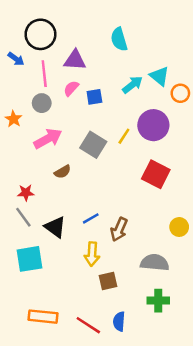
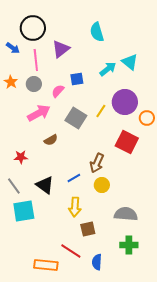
purple triangle: (75, 60) -> (61, 49), turned -42
pink semicircle: (71, 88) -> (58, 91), moved
orange circle: (180, 93) -> (147, 118), moved
orange star: (13, 119) -> (11, 82), moved
gray line: (23, 217) -> (14, 186), moved
yellow circle: (179, 227) -> (102, 185), moved
brown arrow: (119, 229) -> (97, 163), moved
orange rectangle: (43, 317) -> (46, 265), moved
red line: (88, 325) -> (71, 251), moved

